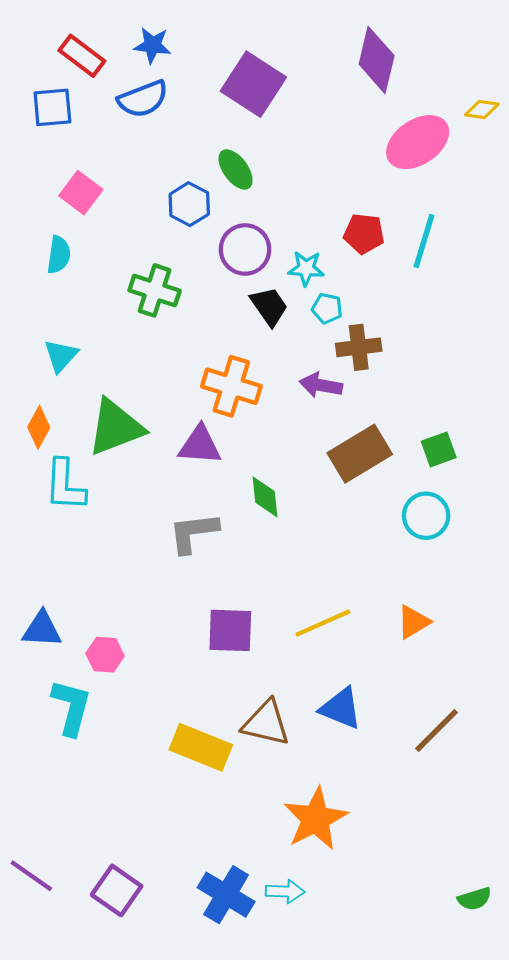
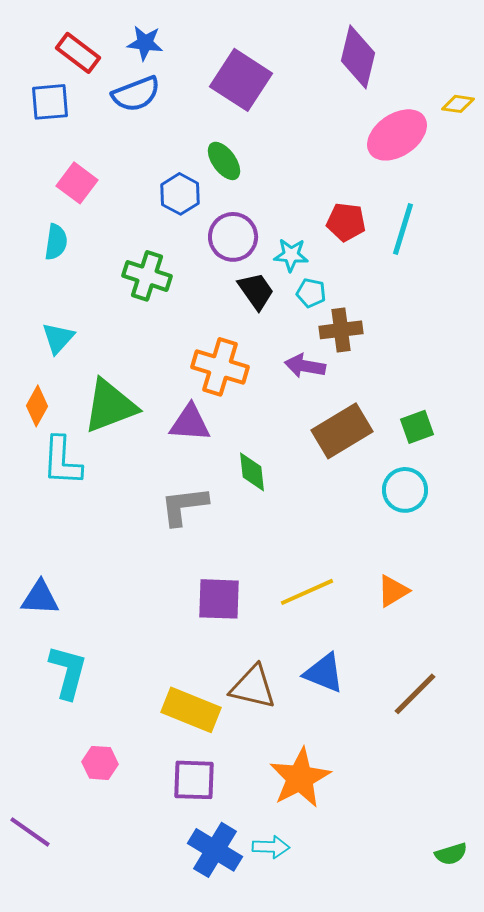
pink hexagon: (105, 655) -> (100, 763), moved
purple square: (117, 890) -> (194, 780), moved, turned -33

